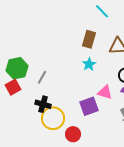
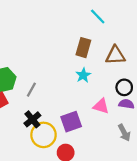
black cross: (43, 104) -> (32, 119), turned 35
purple square: (89, 106) -> (71, 122), moved

